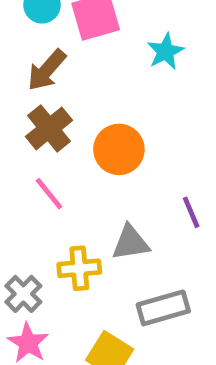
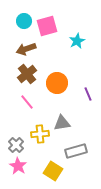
brown arrow: (47, 70) -> (26, 49), turned 30
purple line: (191, 212) -> (88, 94), moved

